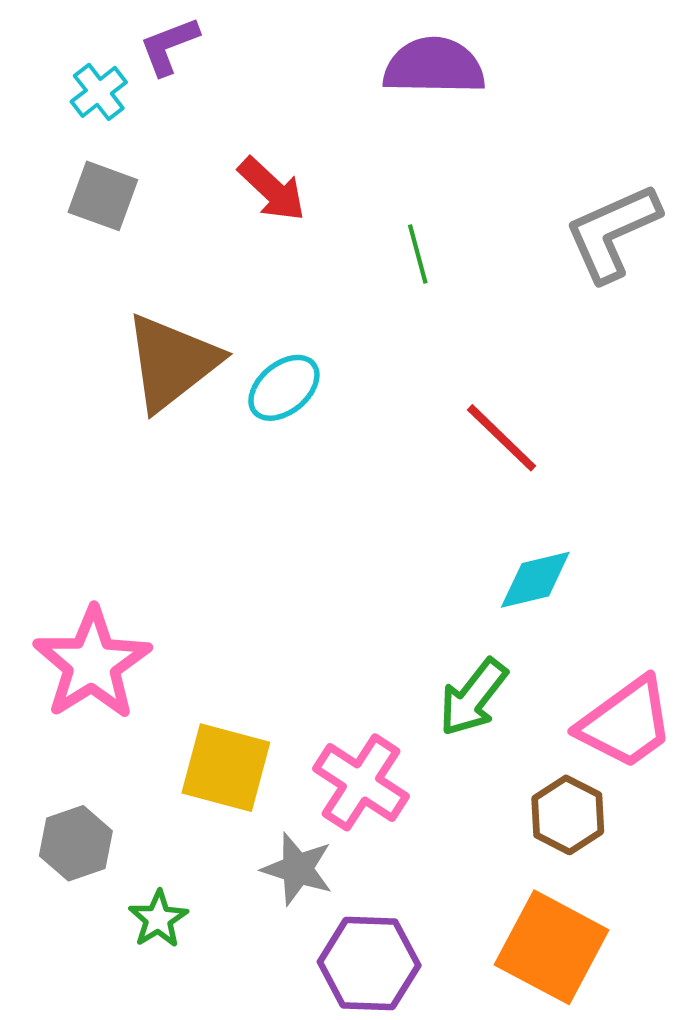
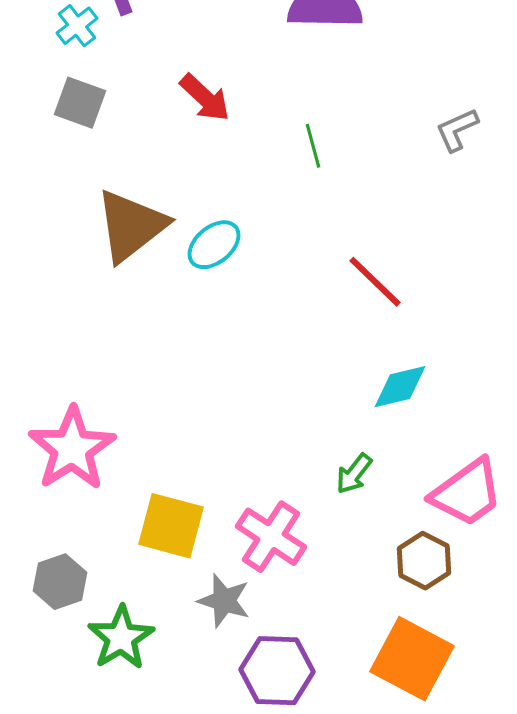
gray L-shape: (612, 232) -> (457, 130), size x0.6
green arrow: (473, 697) -> (354, 474), size x0.7
green star: (158, 919) -> (121, 638), size x1.5

